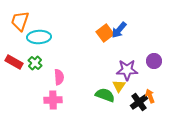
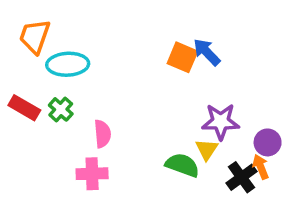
blue arrow: (119, 30) -> (207, 52), turned 96
orange square: (105, 33) -> (182, 57), turned -30
purple circle: (154, 61) -> (268, 142), moved

